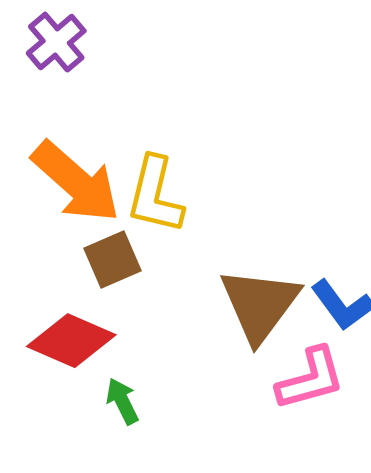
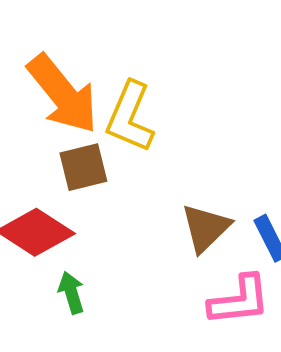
brown triangle: (260, 305) -> (206, 228), size x0.7

